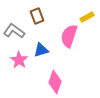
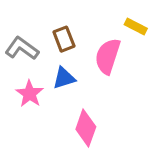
brown rectangle: (37, 16) -> (64, 39), moved
yellow rectangle: (87, 17) -> (136, 27), turned 56

